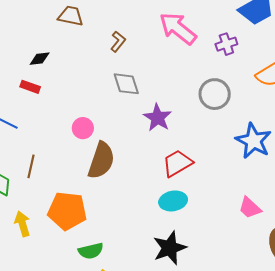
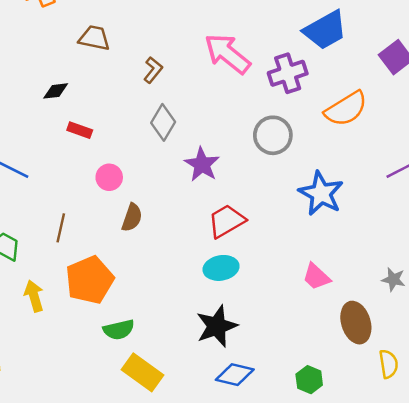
purple cross: (226, 44) -> (288, 73), size x1.4
gray diamond: (126, 84) -> (163, 122), turned 48
red rectangle: (30, 87) -> (80, 130), moved
brown semicircle: (101, 160) -> (132, 217), size x0.6
brown line: (31, 166) -> (61, 228), moved
orange pentagon: (67, 211) -> (90, 280), turned -30

